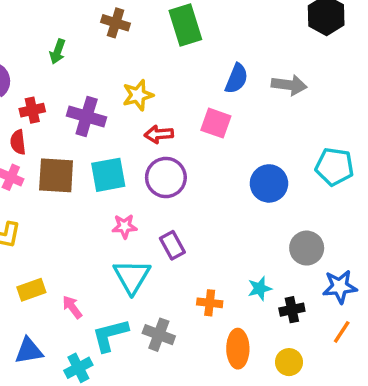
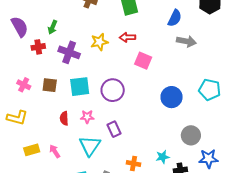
green arrow: (58, 52) -> (53, 27), moved
blue semicircle: (237, 79) -> (175, 18), moved
red arrow: (159, 134) -> (127, 37), moved
red semicircle: (18, 142) -> (64, 118), moved
brown square: (56, 175) -> (50, 85), size x0.7
pink arrow: (72, 307) -> (55, 151), moved

